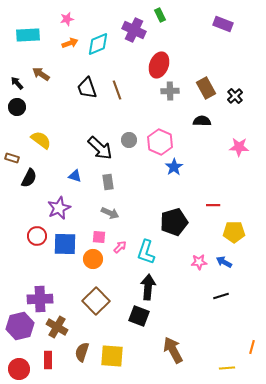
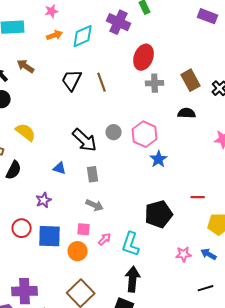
black trapezoid: (87, 88) -> (72, 80), turned 45
purple star: (59, 208) -> (44, 200), size x0.7

